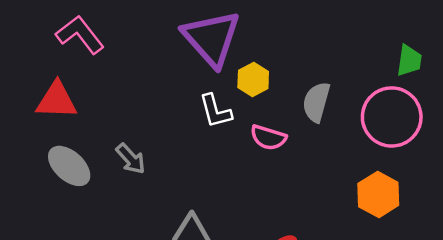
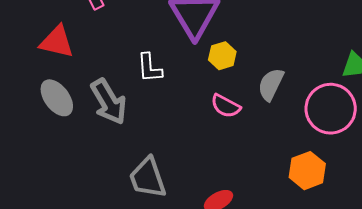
white L-shape: (215, 111) -> (150, 68), moved
gray arrow: (131, 159) -> (109, 102), size x1.6

